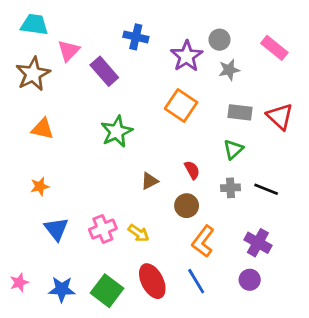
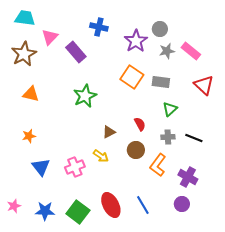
pink rectangle: (274, 48) -> (191, 51), moved
gray rectangle: (240, 112) -> (161, 82), moved
yellow arrow: (139, 233) -> (101, 156), moved
orange L-shape: (203, 241) -> (158, 165), moved

